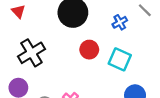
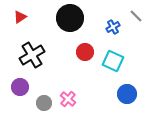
red triangle: (18, 11) -> (20, 17), turned 40

